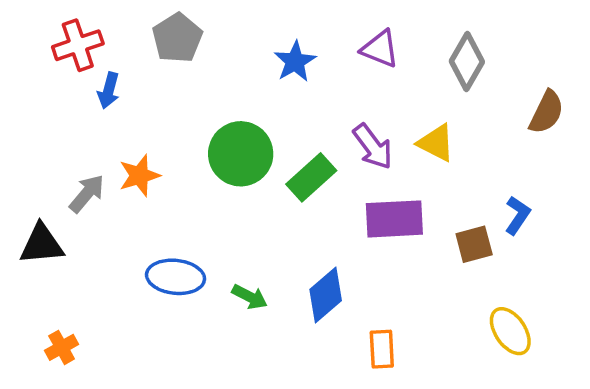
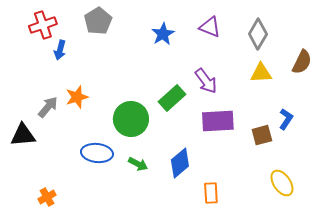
yellow triangle: (436, 143) -> (261, 73), moved, turned -30
green circle: (241, 154) -> (131, 119), moved
orange cross: (62, 347) -> (47, 197), moved

